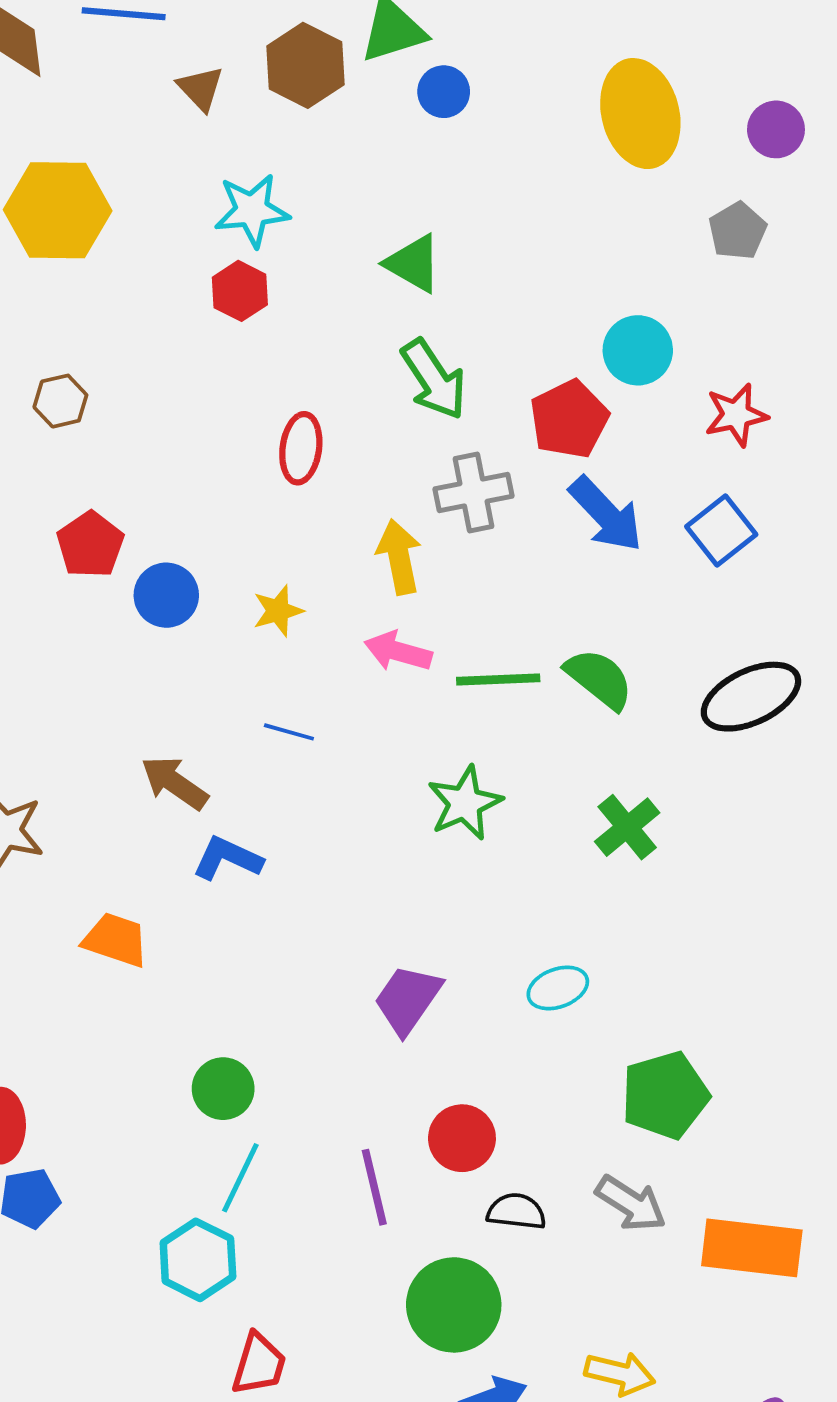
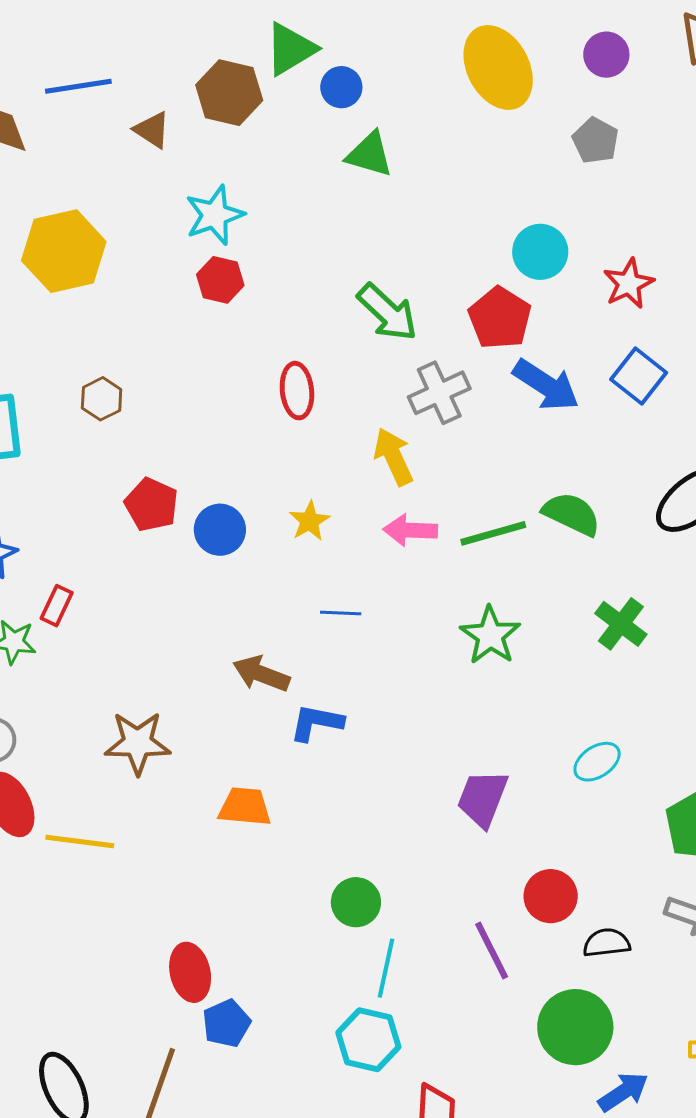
green triangle: (413, 263) -> (369, 154), moved

